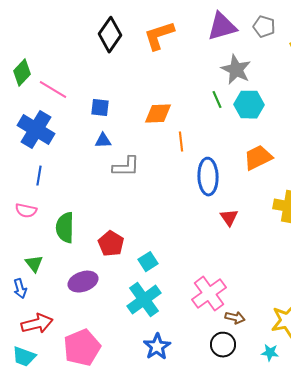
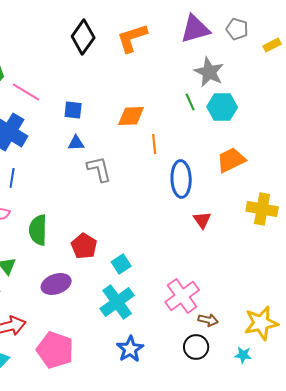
gray L-shape: (126, 167) -> (99, 169), turned -104
pink pentagon: (82, 348) -> (55, 350), turned -30

